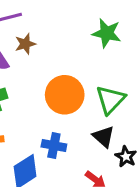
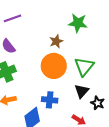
brown star: (25, 44) -> (56, 41), moved
black triangle: (104, 137) -> (82, 91), turned 35

